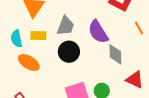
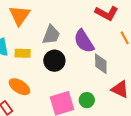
yellow rectangle: (38, 36) -> (23, 53), moved
orange ellipse: (29, 63) -> (19, 87), moved

